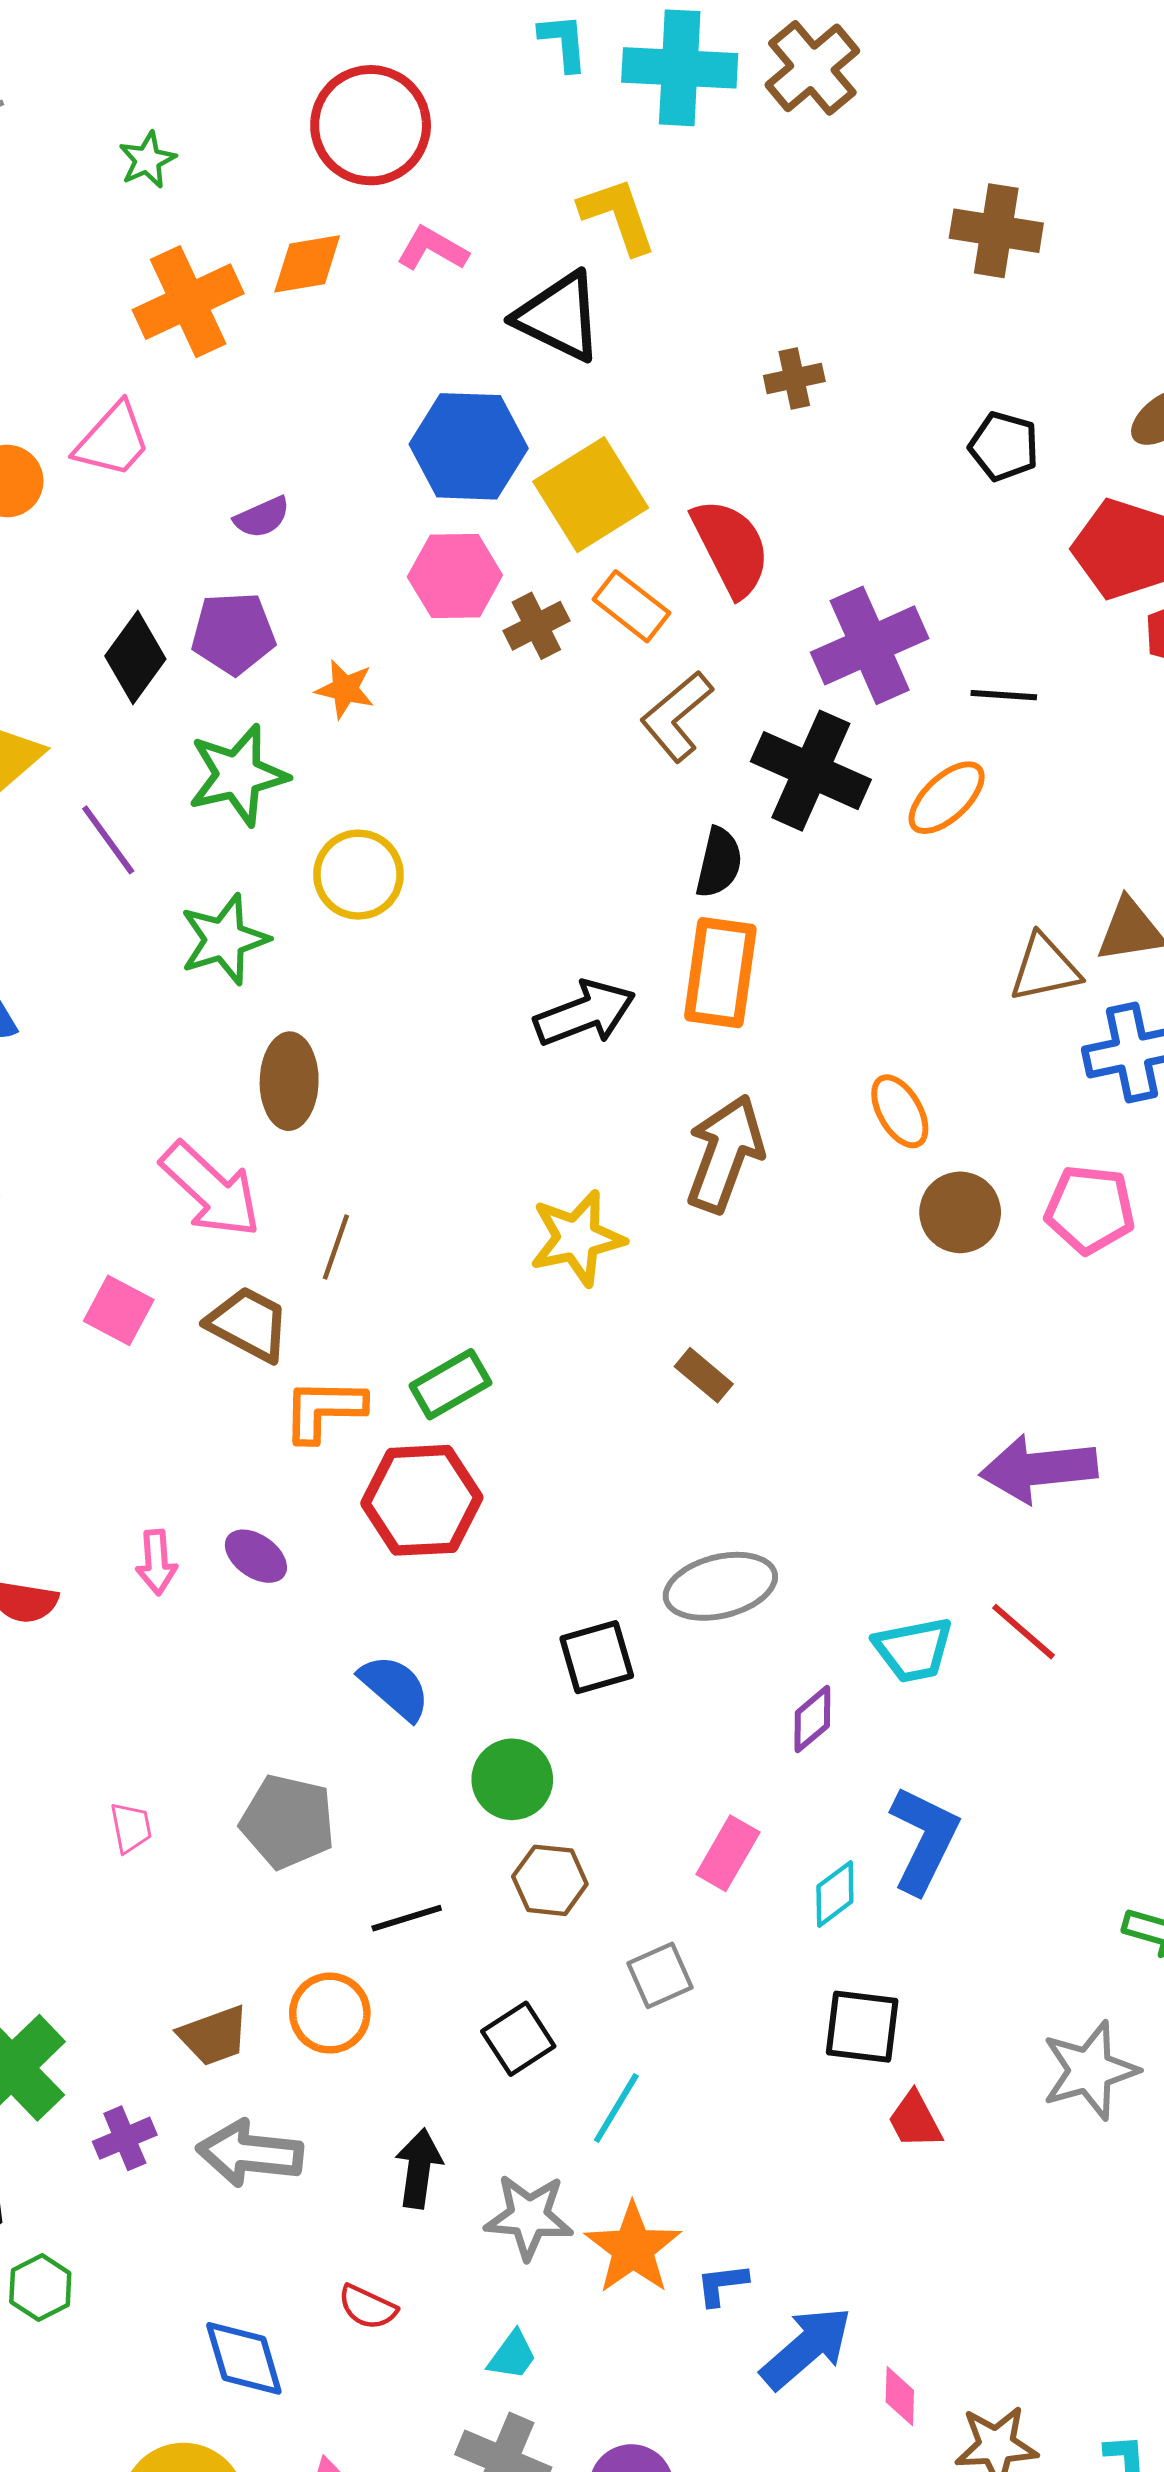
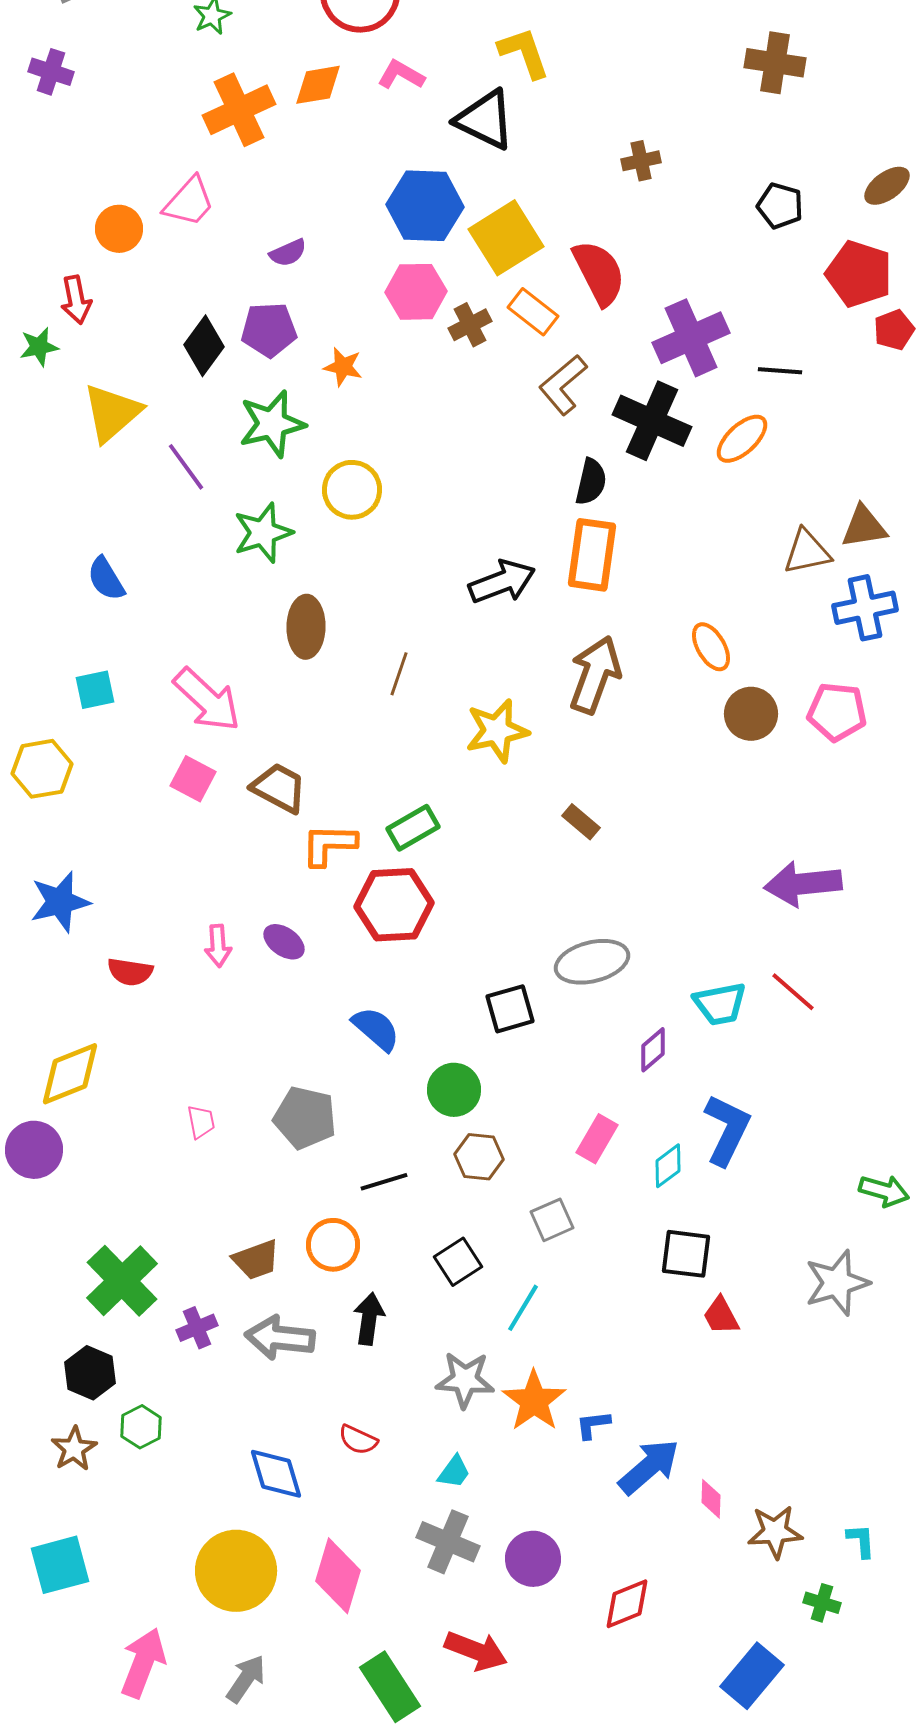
pink arrow: (211, 1190) -> (207, 700), moved
brown line: (336, 1247) -> (399, 674), moved
black arrow: (419, 2168) -> (369, 1319), moved

